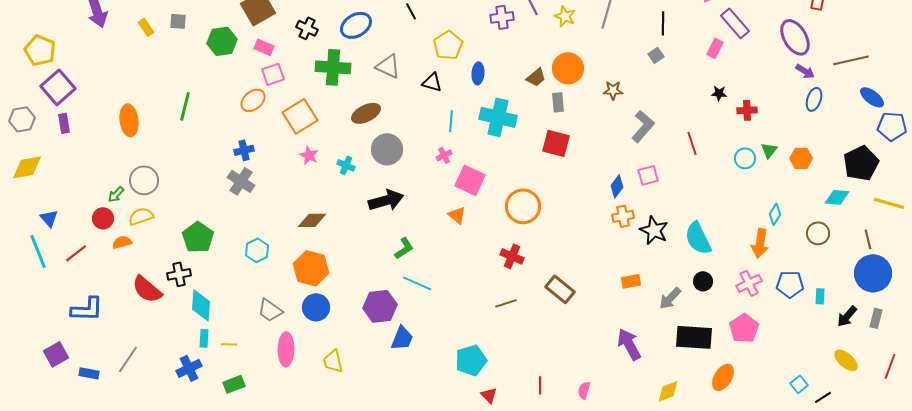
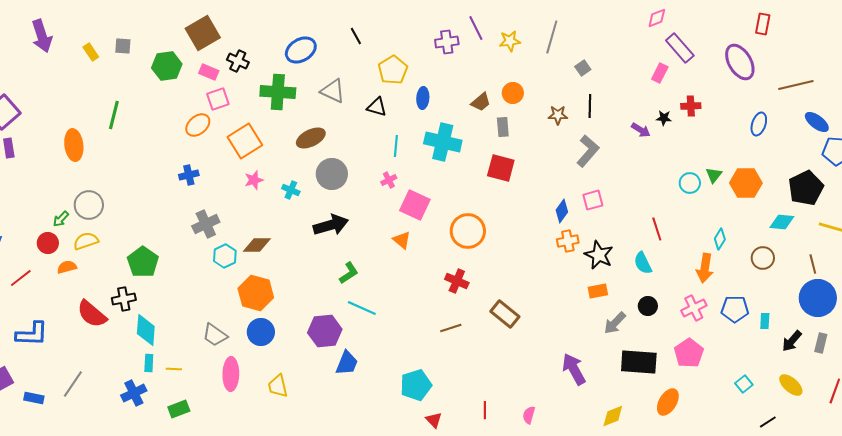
yellow star: (565, 16) -> (510, 41), turned -30
black line: (663, 23) -> (590, 106), moved
black cross: (307, 28) -> (238, 61), moved
gray square: (656, 55) -> (583, 68), moved
orange circle: (568, 68) -> (513, 93), size x0.7
purple arrow: (805, 71) -> (641, 130), moved
green line: (185, 106) -> (114, 115), moved
red cross: (747, 110) -> (691, 106), moved
red line: (692, 143) -> (657, 229), moved
pink star: (309, 155) -> (254, 180), turned 30
orange hexagon: (801, 158) -> (746, 183), size x1.4
gray cross: (241, 181) -> (206, 224), moved, turned 32
cyan semicircle: (698, 238) -> (643, 263), size x0.7
cyan hexagon: (257, 250) -> (225, 256), moved
orange rectangle: (631, 281) -> (598, 291), moved
cyan square: (799, 384) -> (744, 384), moved

